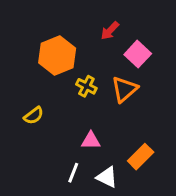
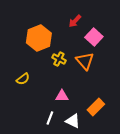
orange triangle: (124, 89) -> (85, 61), turned -30

